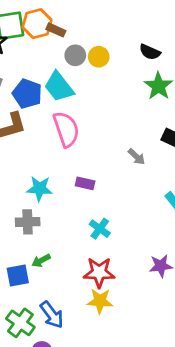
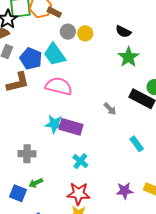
pink semicircle: (66, 129) -> (59, 86), turned -60
purple rectangle: (85, 183) -> (71, 127), size x1.6
cyan star: (40, 188) -> (54, 124), moved
blue square: (18, 276) -> (18, 193), turned 30

